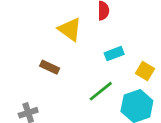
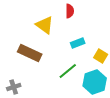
brown rectangle: (50, 67) -> (30, 53), size x1.6

